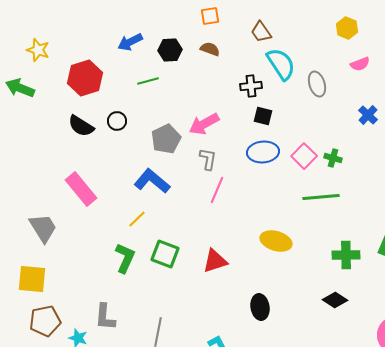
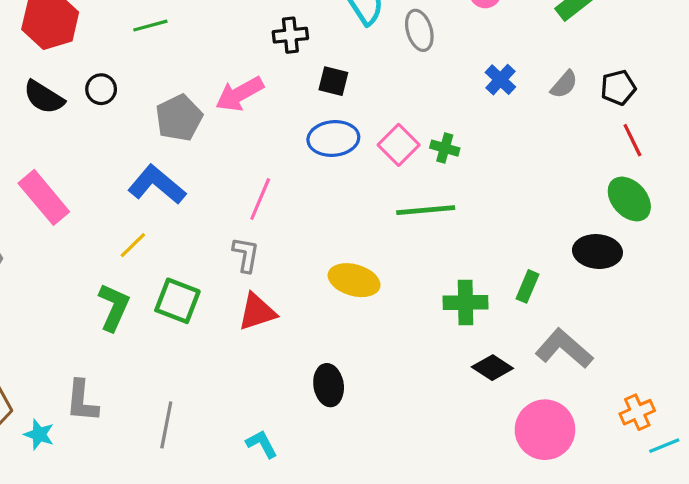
black cross: (251, 86) -> (290, 35), moved
gray L-shape: (208, 159) -> (246, 255), moved
black diamond: (335, 300) -> (492, 368), moved

